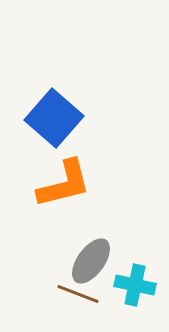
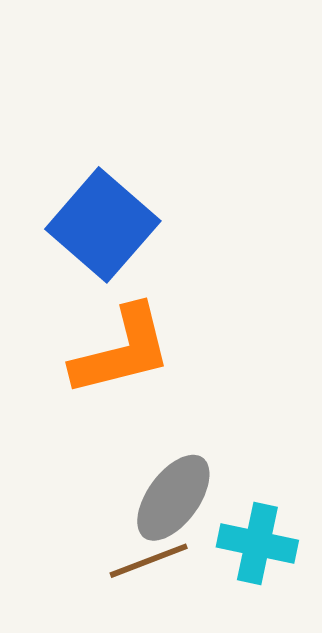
brown line: (78, 294) -> (149, 561), turned -42

